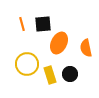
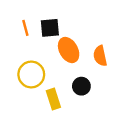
orange ellipse: (59, 43) -> (69, 50), turned -55
yellow rectangle: (50, 75) -> (53, 99), moved

